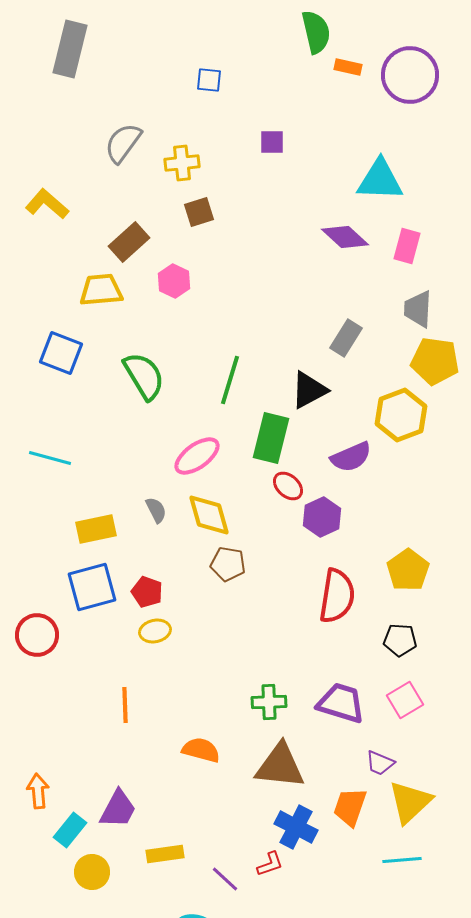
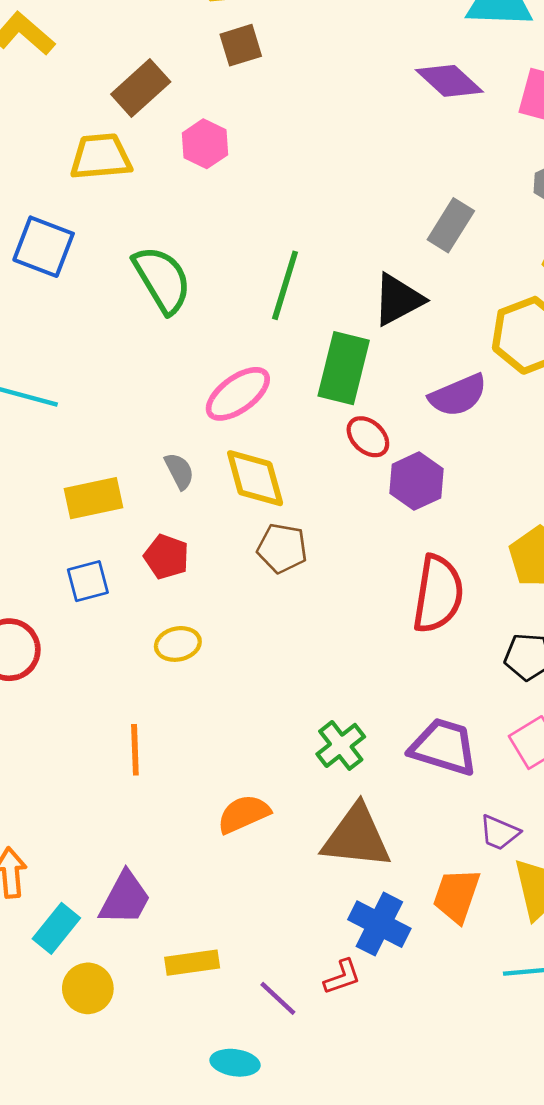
blue square: (92, 587) -> (88, 581), size x0.6
red pentagon: (147, 592) -> (166, 557), moved
green cross: (269, 702) -> (341, 745), turned -36
orange semicircle: (201, 750) -> (244, 814), turned -39

